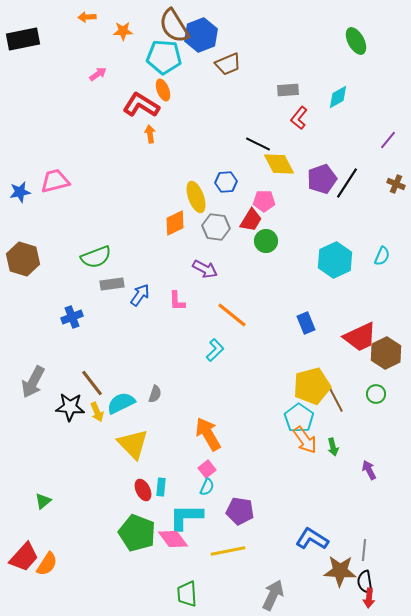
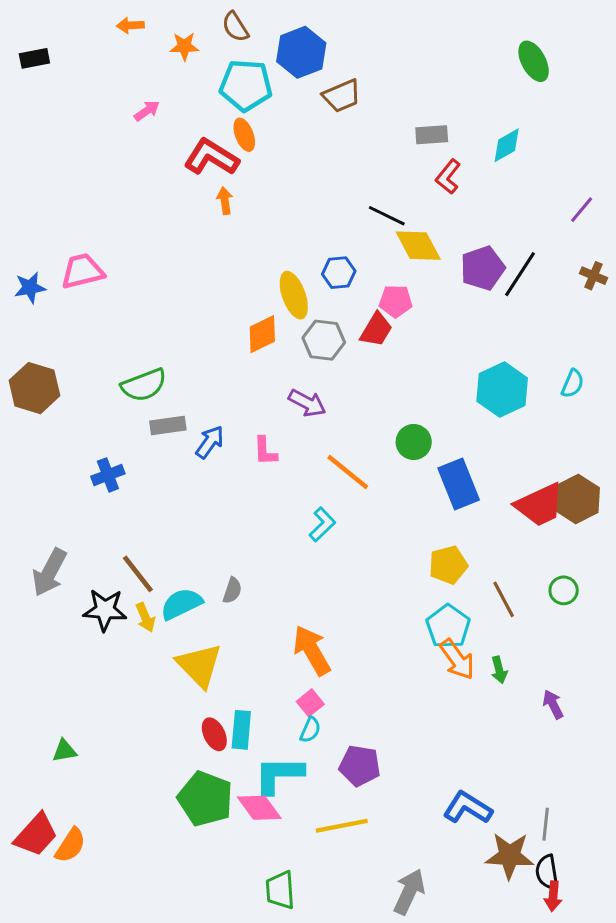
brown semicircle: (174, 26) -> (235, 27), moved, size x0.6
black rectangle: (23, 39) -> (34, 58), size x0.6
green circle: (266, 241) -> (414, 442), moved
blue rectangle: (306, 323) -> (459, 484), size x1.5
brown hexagon: (386, 353) -> (577, 499), moved
yellow pentagon: (312, 386) -> (448, 565), moved, size x0.7
cyan rectangle: (161, 487) -> (241, 730), size x1.4
green triangle: (43, 501) -> (64, 751), turned 30

